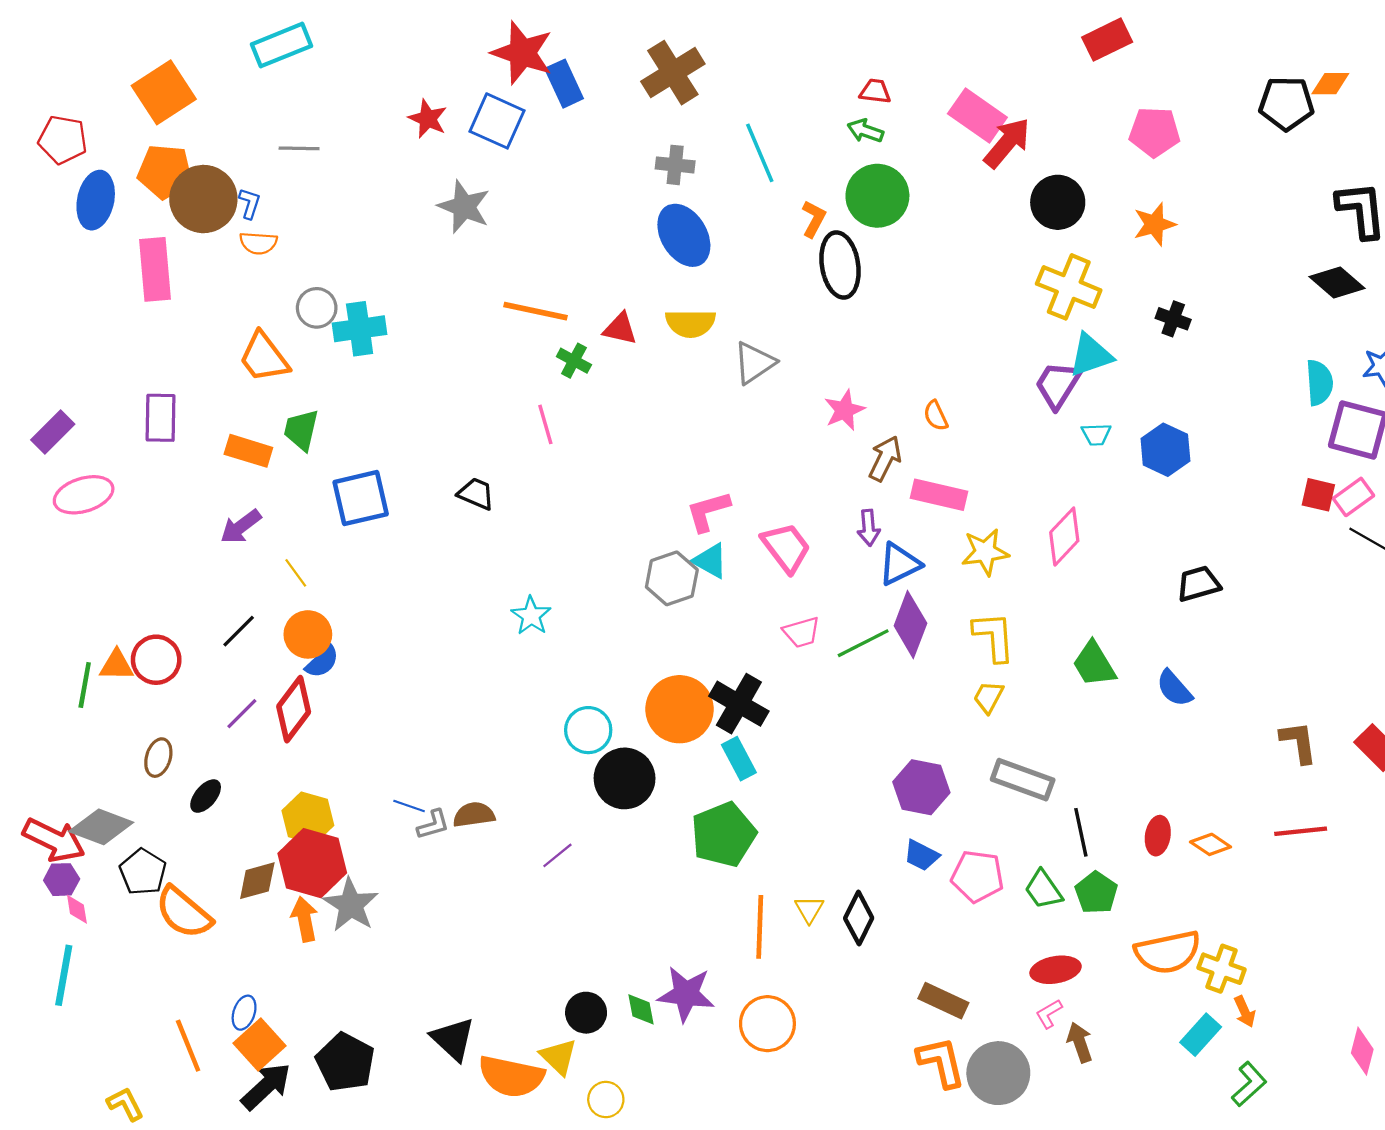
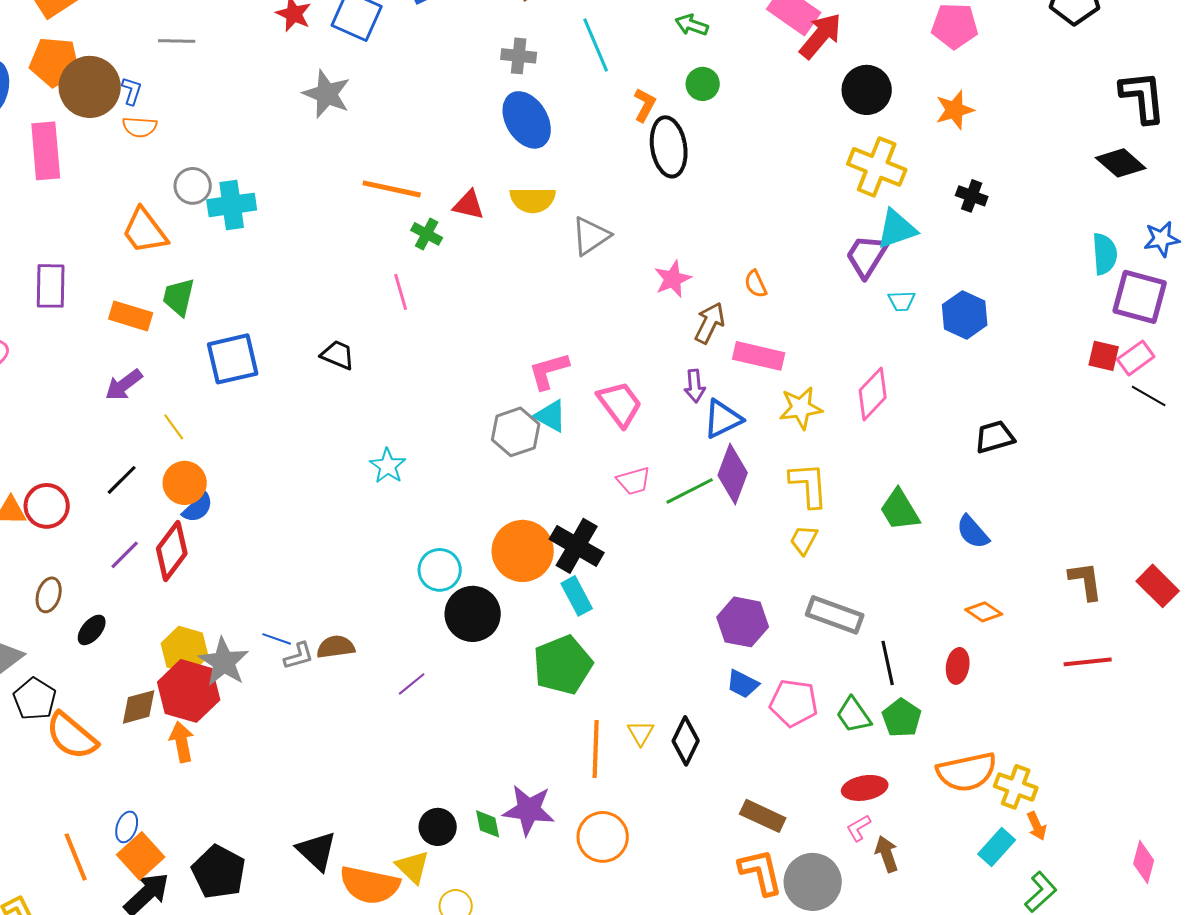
green circle: (877, 196) -> (703, 84), size x0.6
orange diamond: (1211, 844) -> (984, 612), moved
gray star: (351, 905) -> (224, 662), moved

